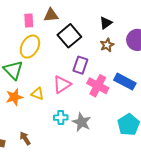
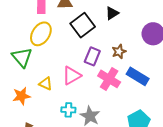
black triangle: (106, 23) -> (112, 13), moved
brown star: (107, 45) -> (119, 52), moved
orange star: (14, 97) -> (22, 96), moved

